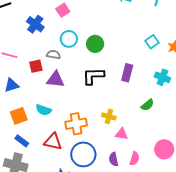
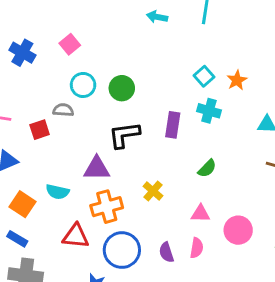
blue cross: (35, 24) -> (22, 53), moved
cyan cross: (162, 77) -> (209, 111), moved
purple triangle: (55, 79) -> (97, 168), moved
orange square: (19, 116) -> (22, 204), turned -30
yellow cross: (109, 116) -> (153, 191), turned 32
pink triangle: (122, 134) -> (200, 214), moved
blue rectangle: (22, 141) -> (17, 239), moved

